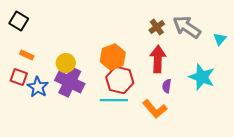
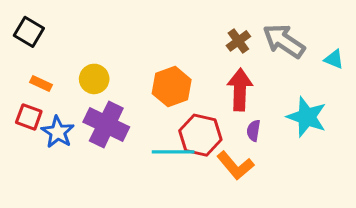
cyan triangle: (220, 39) -> (334, 59), turned -48
yellow circle: (66, 63) -> (94, 79), moved
red hexagon: (120, 80) -> (200, 135), moved

